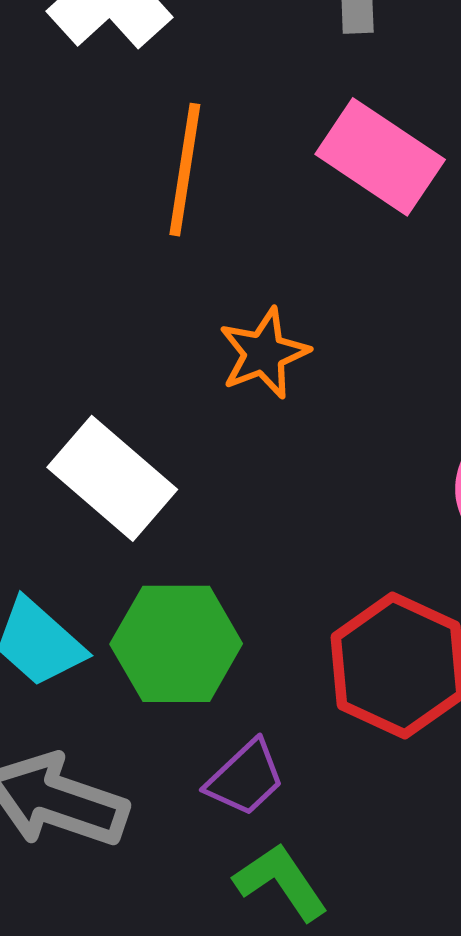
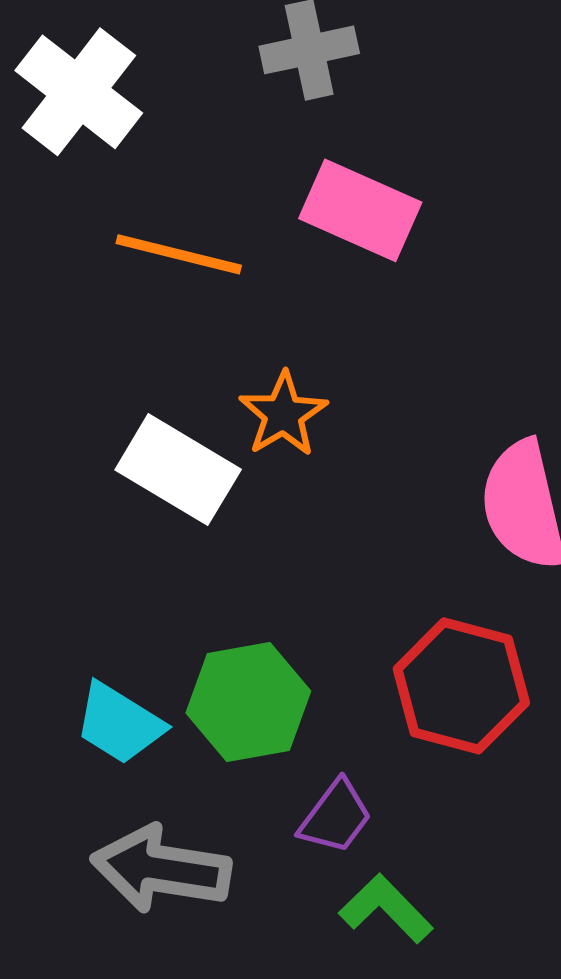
orange line: (185, 170) -> (179, 254), turned -75
white rectangle: (112, 478) -> (178, 470), moved

